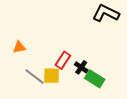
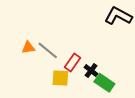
gray line: (35, 77) -> (48, 50), moved

